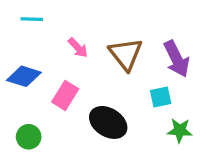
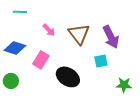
green star: (180, 130) -> (124, 85), moved
green circle: (29, 137) -> (11, 81), moved

